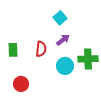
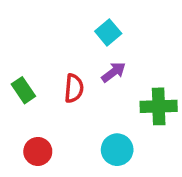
green rectangle: (13, 50) -> (23, 90), turned -32
cyan circle: (65, 66) -> (117, 150), moved

